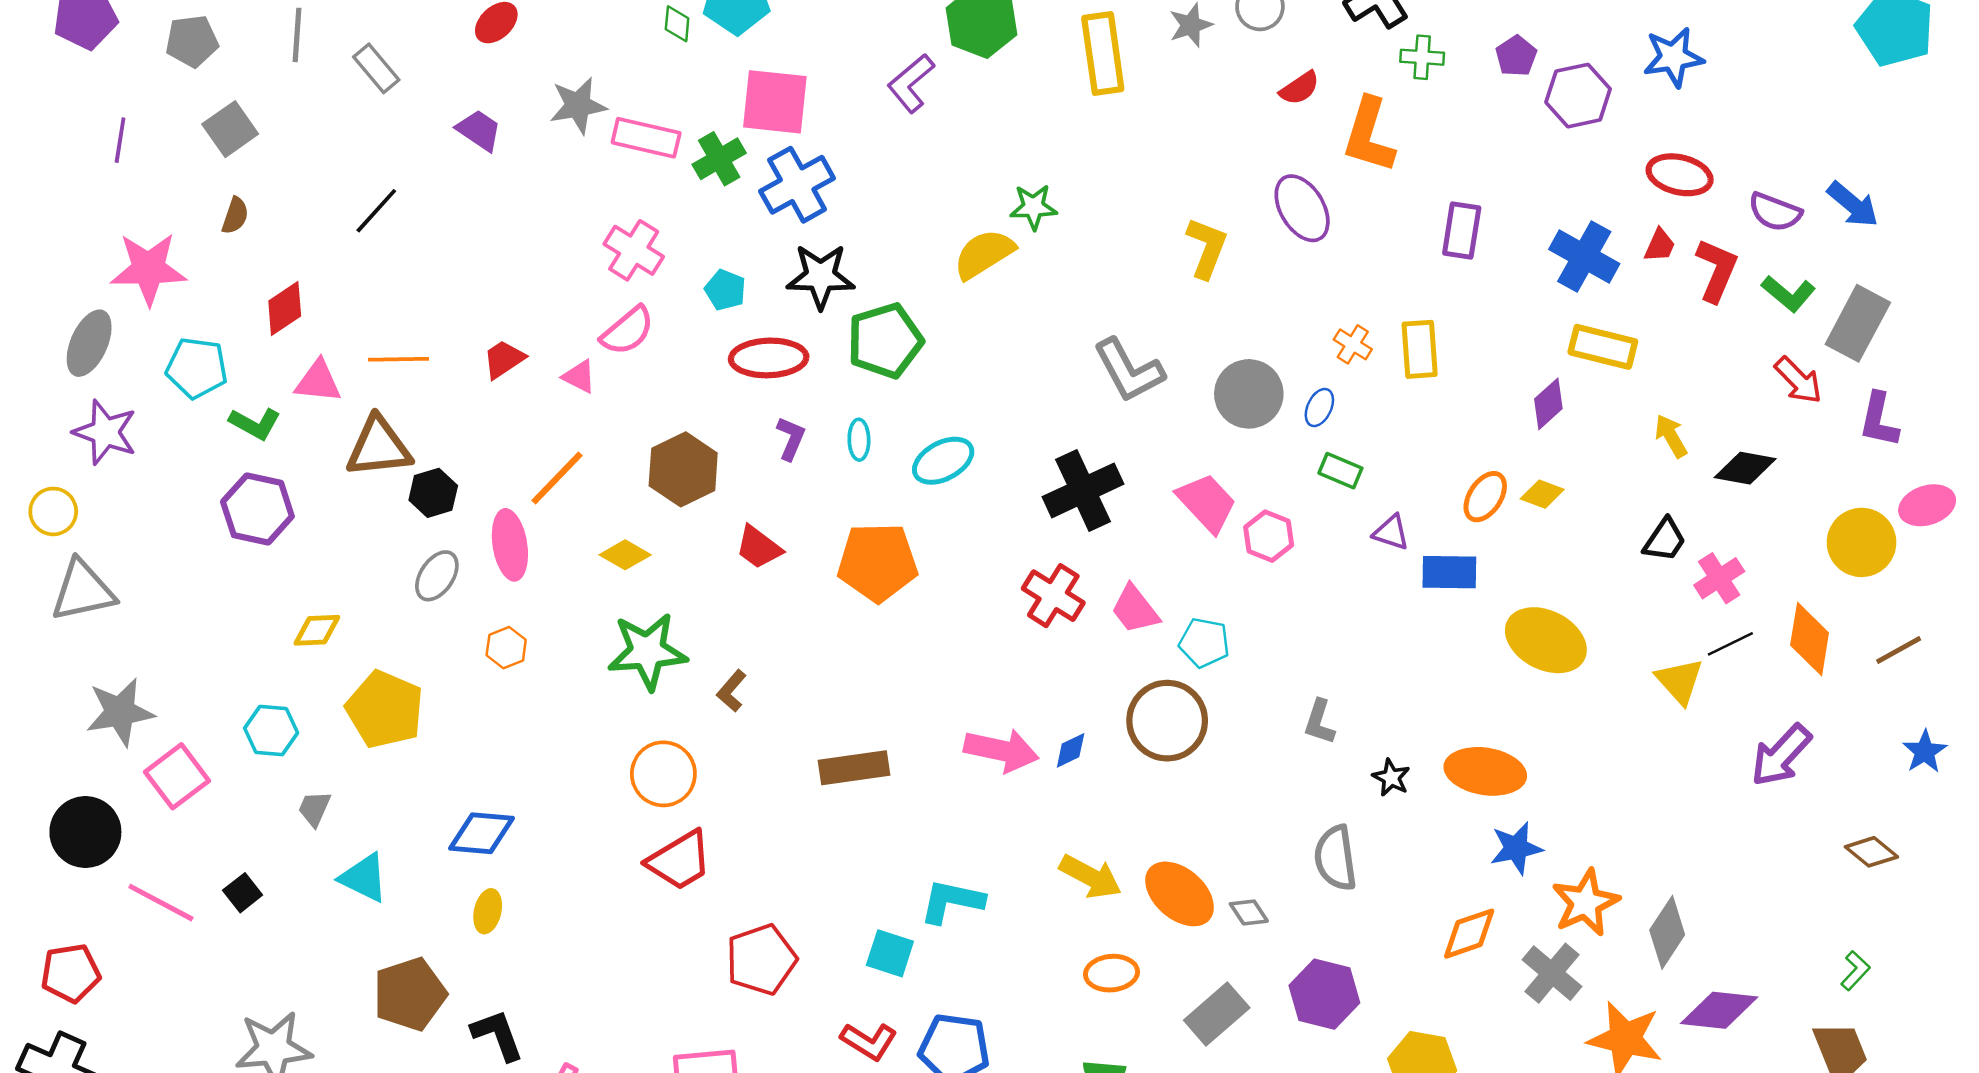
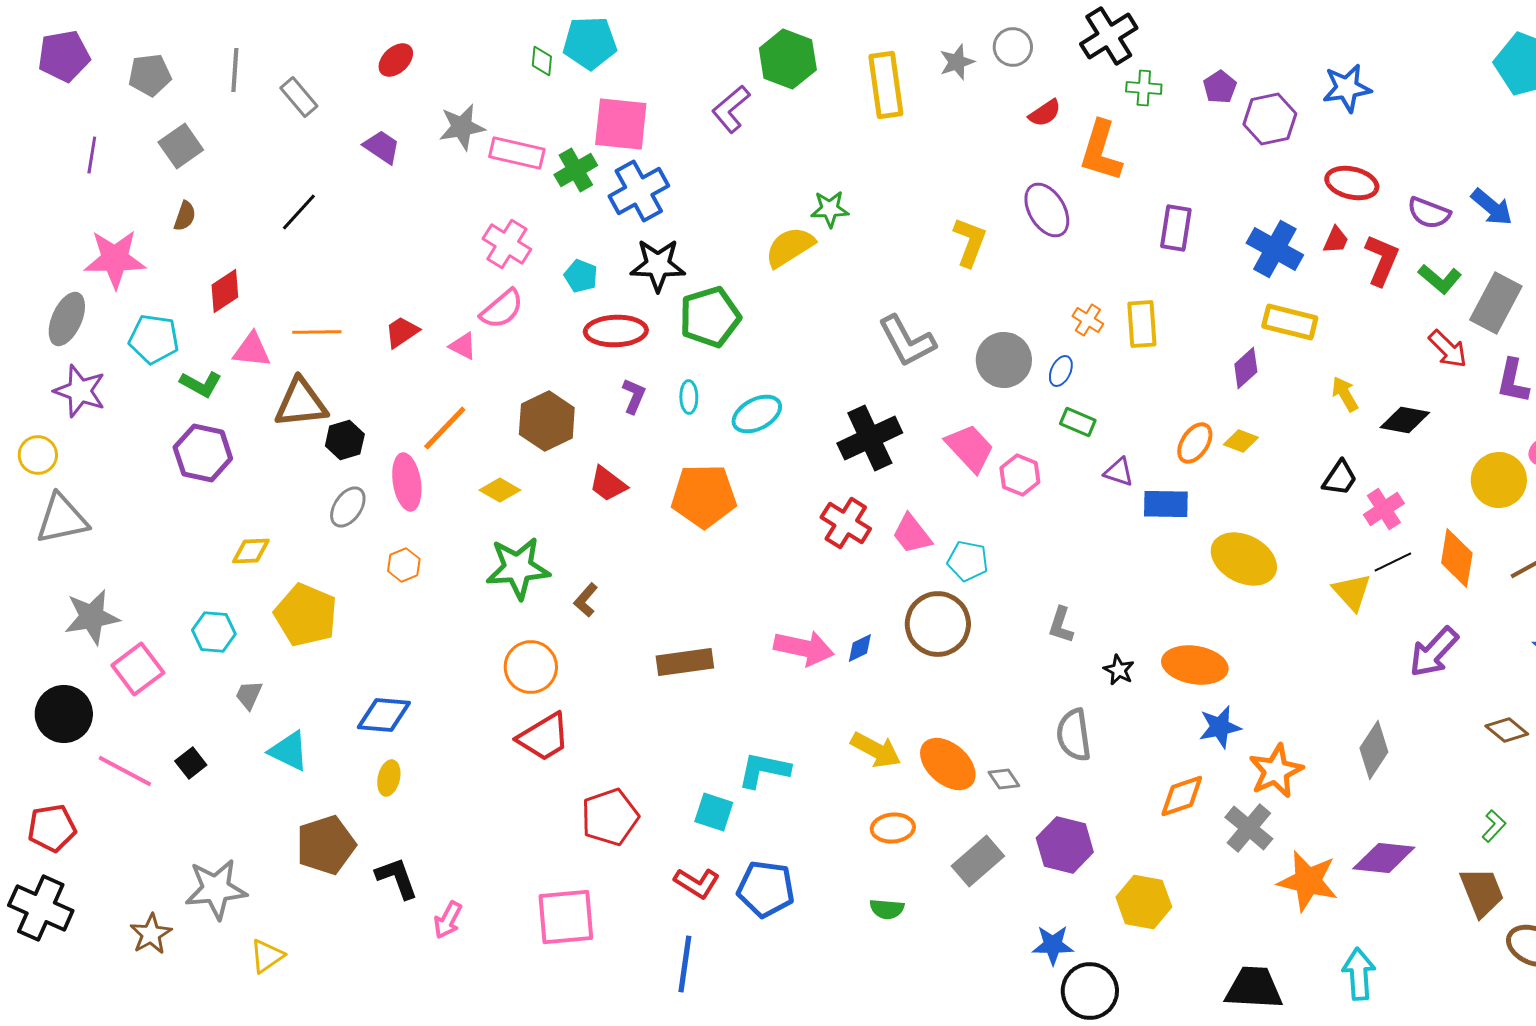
gray diamond: (1667, 932) -> (1374, 750), moved

